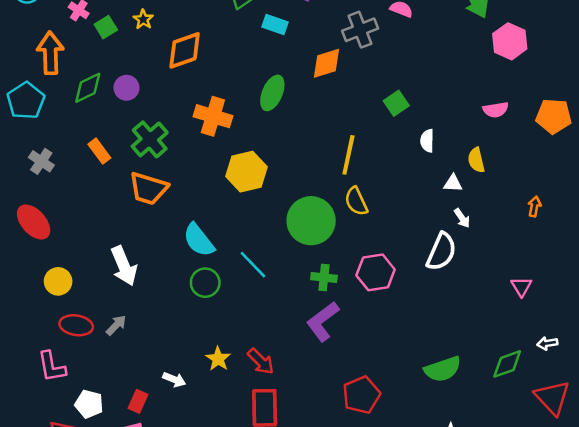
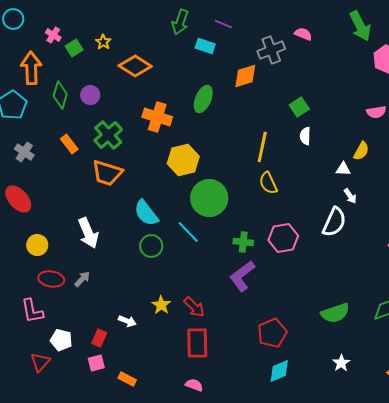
orange diamond: (185, 50) -> (135, 66), turned 52
green diamond: (88, 88) -> (60, 95), turned -48
white semicircle: (427, 141) -> (305, 136), moved
yellow semicircle: (476, 160) -> (361, 151), turned -138
green circle: (311, 221) -> (209, 198), moved

